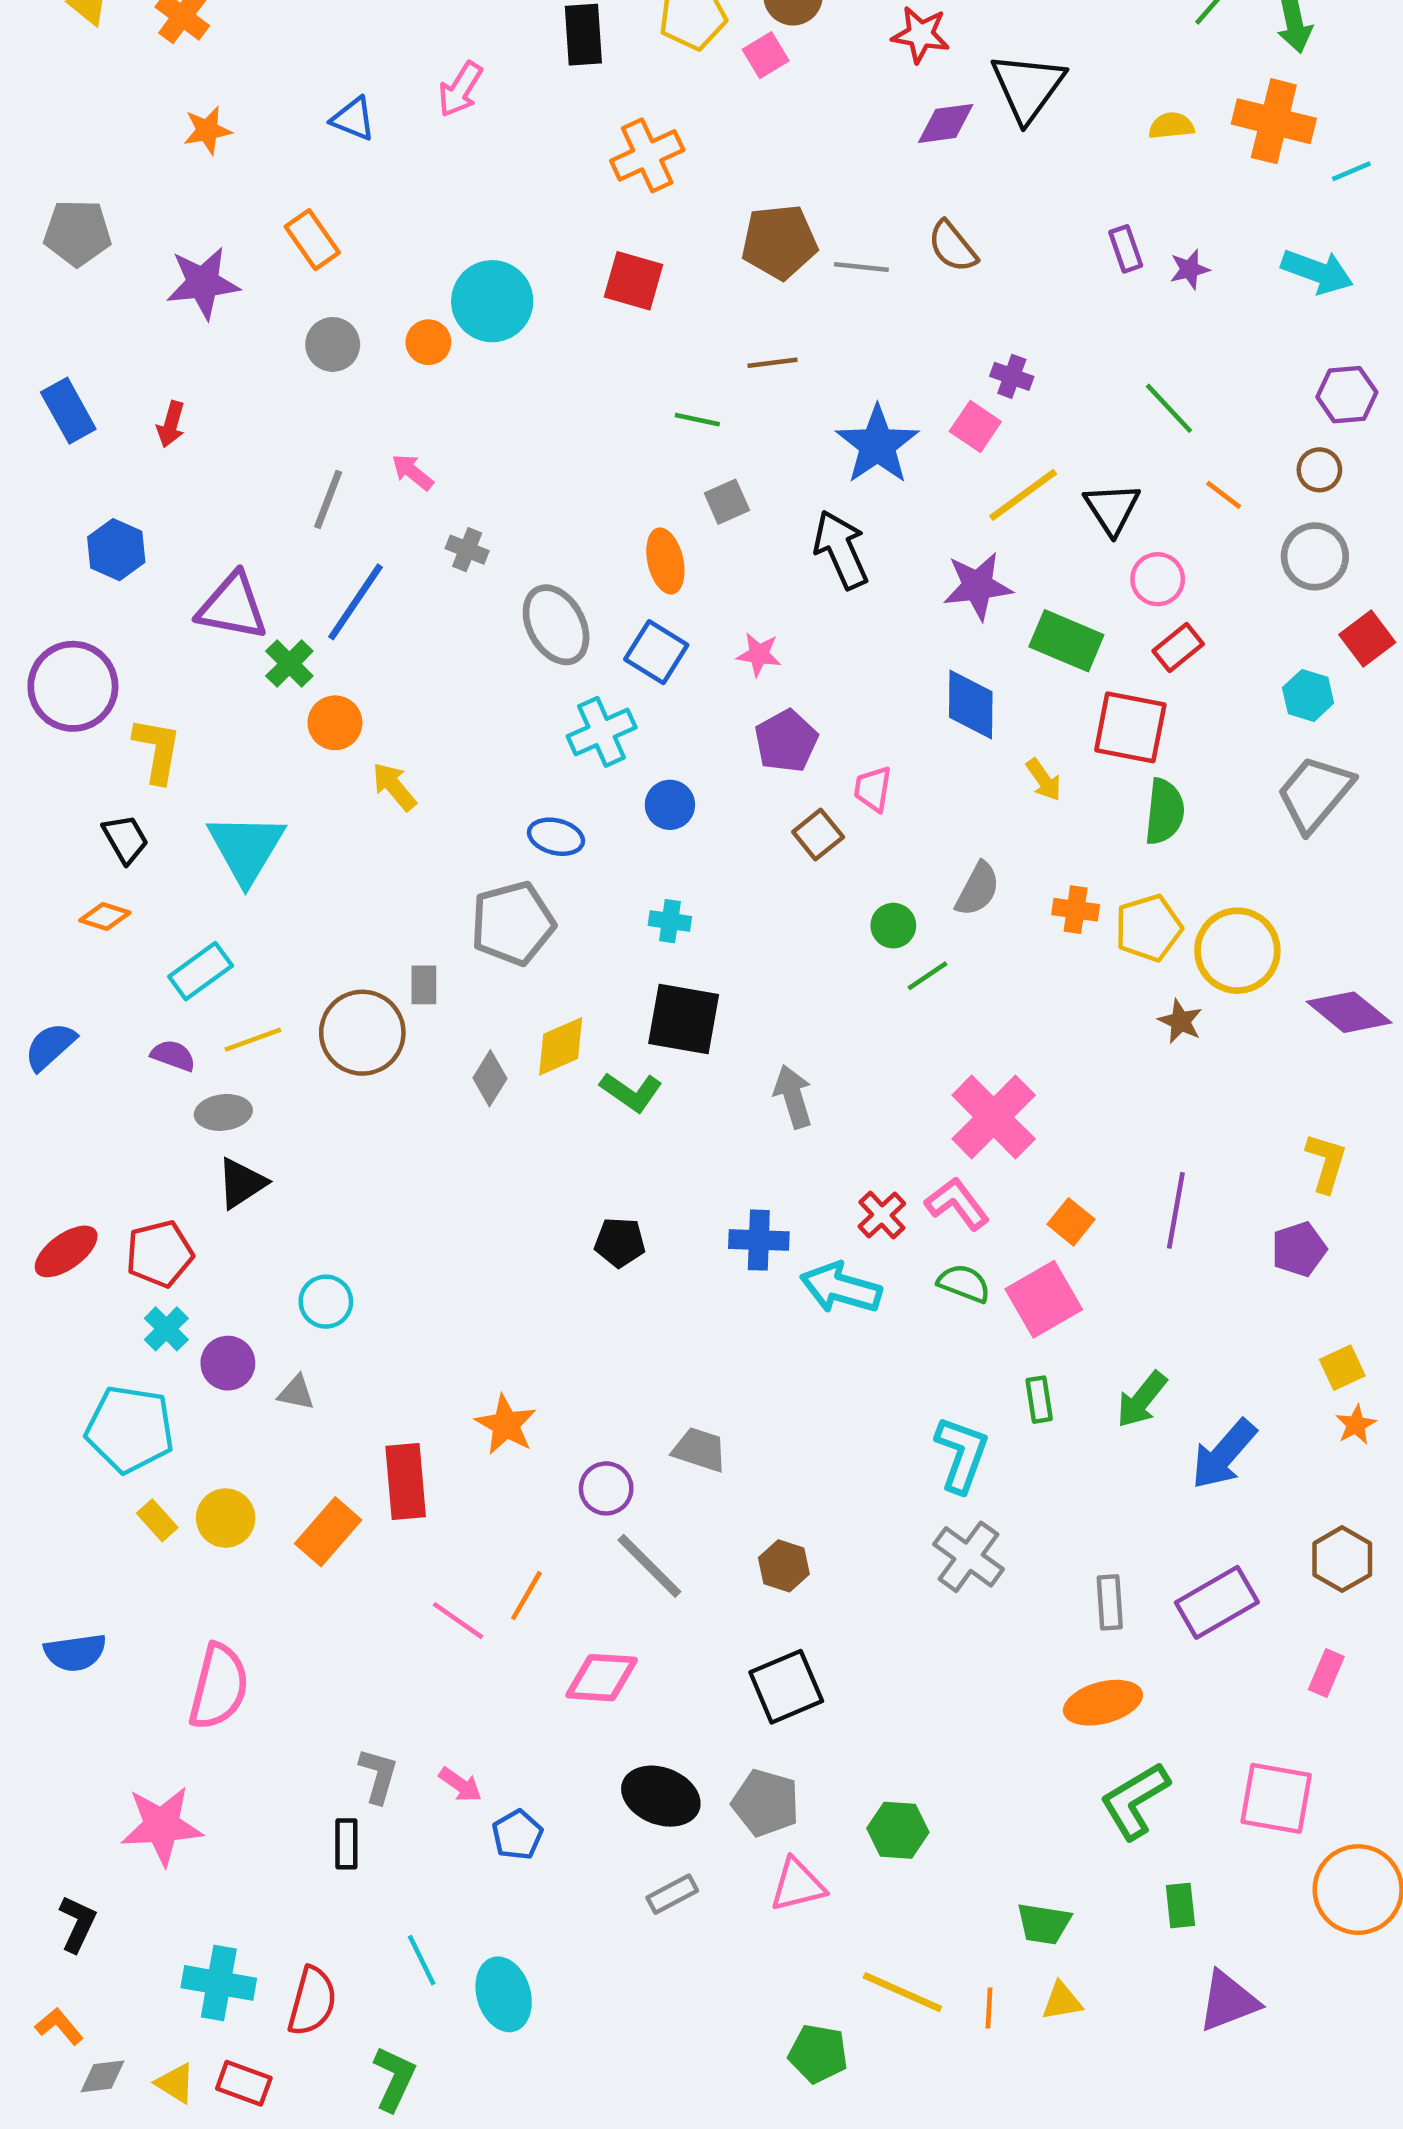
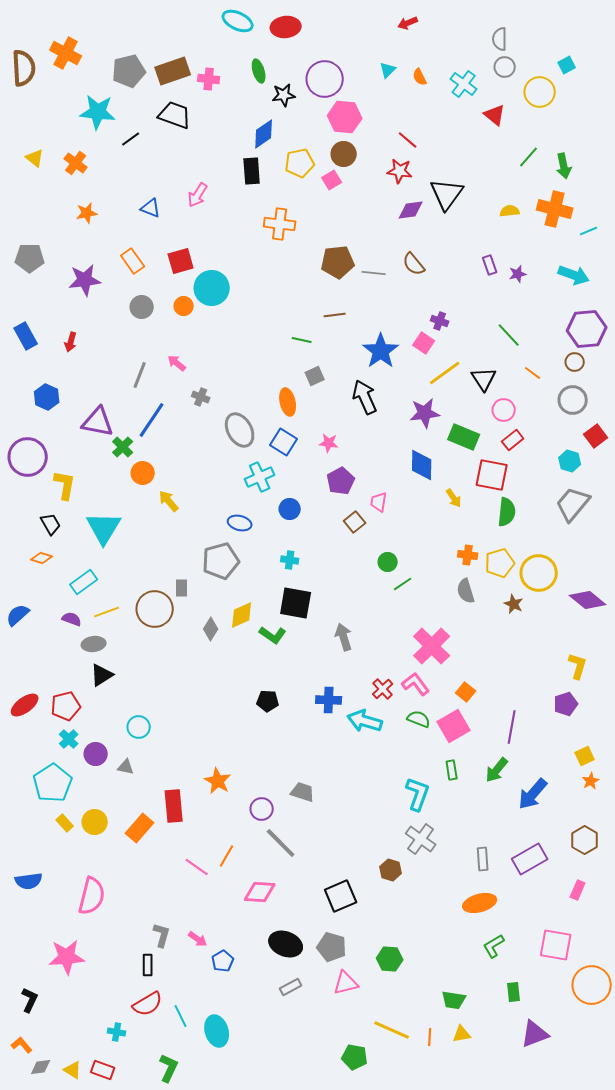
orange cross: (647, 155) -> (280, 224), turned 32
red square: (634, 281) -> (181, 261), moved, turned -32
purple hexagon: (1347, 395) -> (587, 329), size x1.5
gray semicircle: (978, 889) -> (466, 591), moved, turned 135
purple line: (1176, 1210) -> (512, 727), moved
cyan pentagon: (130, 1429) -> (53, 783), turned 30
brown hexagon: (784, 1566) -> (391, 870), moved
green L-shape: (1135, 1801) -> (494, 946), size x0.7
cyan cross: (219, 1983) -> (117, 1032), moved, size x0.6
red semicircle: (312, 2001) -> (148, 1004), moved, turned 44

